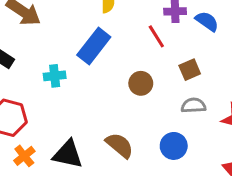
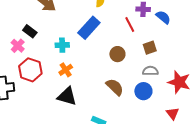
brown semicircle: (120, 145) -> (115, 87), moved
blue circle: (174, 146) -> (143, 91), moved
orange cross: (24, 156) -> (66, 70), moved

